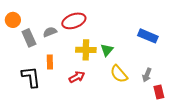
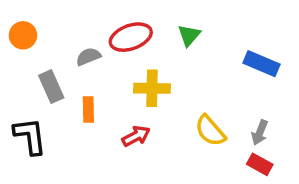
gray rectangle: (29, 38) -> (51, 87), moved
green triangle: (107, 50) -> (189, 35), moved
black L-shape: (31, 77) -> (30, 136), moved
red rectangle: (159, 92) -> (260, 164), moved, turned -48

